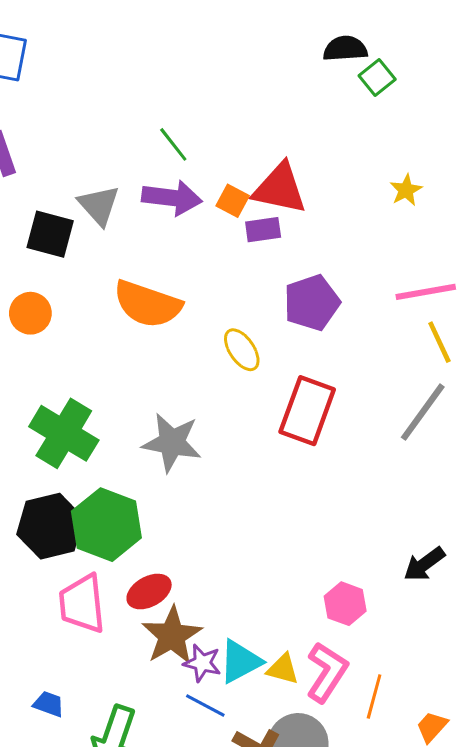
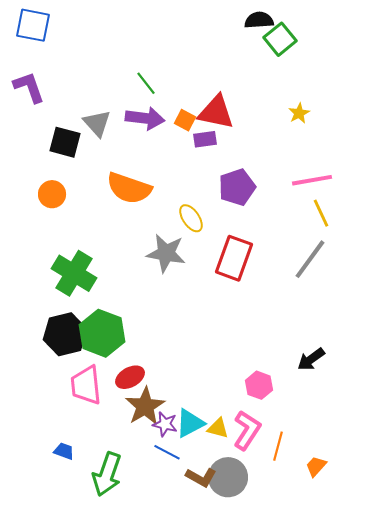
green square: (377, 78) -> (280, 39), size x1.4
gray star: (172, 442) -> (166, 253), moved

